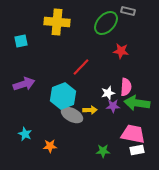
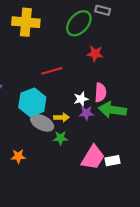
red line: (81, 67) -> (52, 71), turned 30
pink trapezoid: (133, 134) -> (93, 157), moved, turned 110
green star: (103, 151) -> (60, 138), moved

